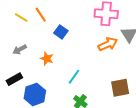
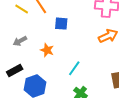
blue square: (61, 32) -> (61, 24), turned -32

